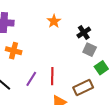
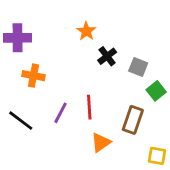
black cross: (84, 33) -> (107, 56), moved
brown rectangle: (83, 88) -> (133, 120), turned -42

